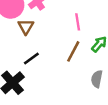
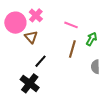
pink line: (78, 22) -> (71, 25), turned -48

